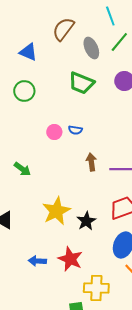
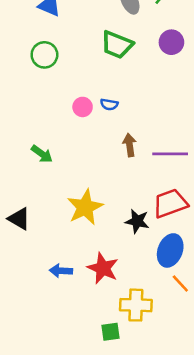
black star: (86, 221) -> (137, 221), moved, turned -30

